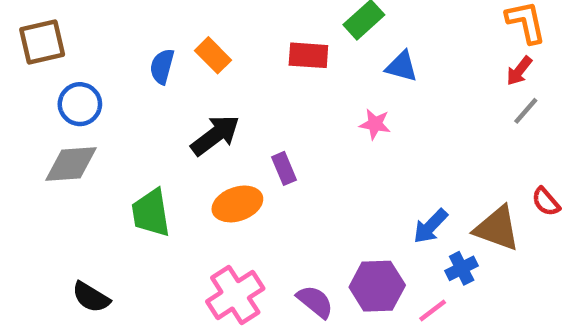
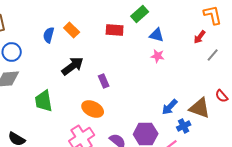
red arrow: (519, 71) -> (200, 37), moved
pink star: (375, 124) -> (158, 56), moved
orange ellipse: (237, 204) -> (93, 109), moved, turned 45

